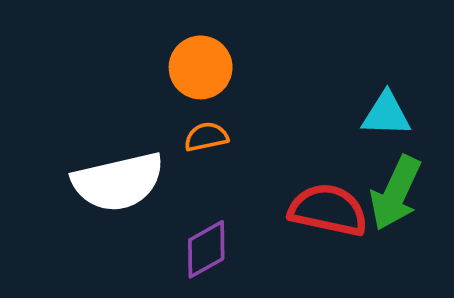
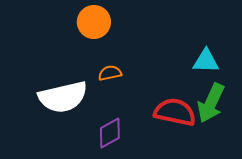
orange circle: (201, 67) -> (94, 22), moved

